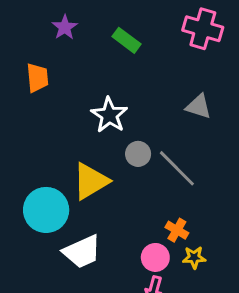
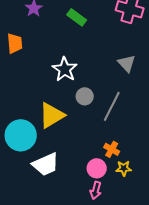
gray triangle: (198, 106) -> (127, 63), turned 30
gray line: (177, 168) -> (112, 106), turned 72

